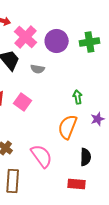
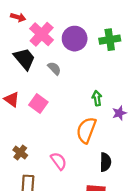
gray semicircle: (38, 69) -> (54, 68), turned -144
purple star: (98, 119) -> (119, 113), moved
pink semicircle: (42, 156) -> (59, 161), size x0.7

